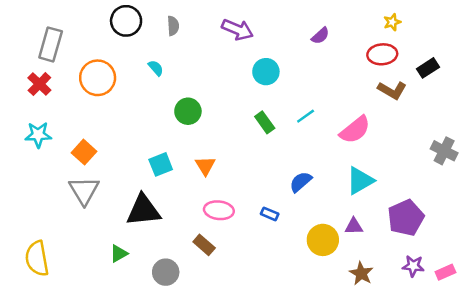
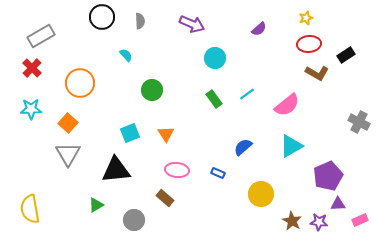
yellow star: (392, 22) -> (306, 18), moved
gray rectangle: (51, 44) -> (41, 36), turned 44
orange circle: (98, 78) -> (80, 83), moved
purple triangle: (354, 226) -> (338, 204), moved
purple star: (413, 266) -> (319, 222), moved

